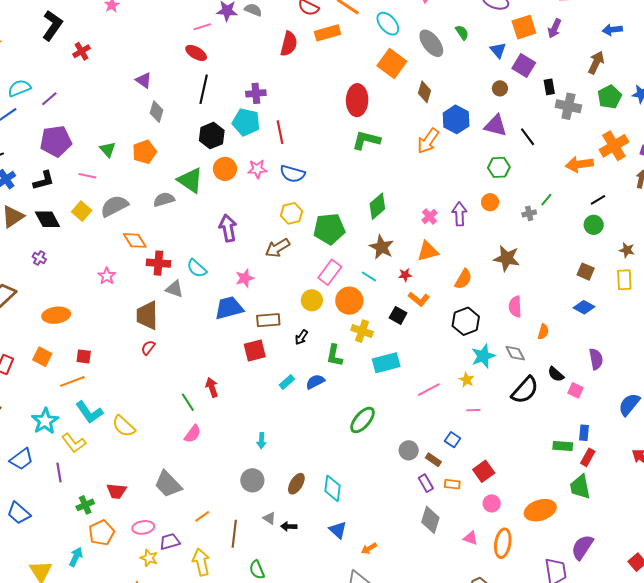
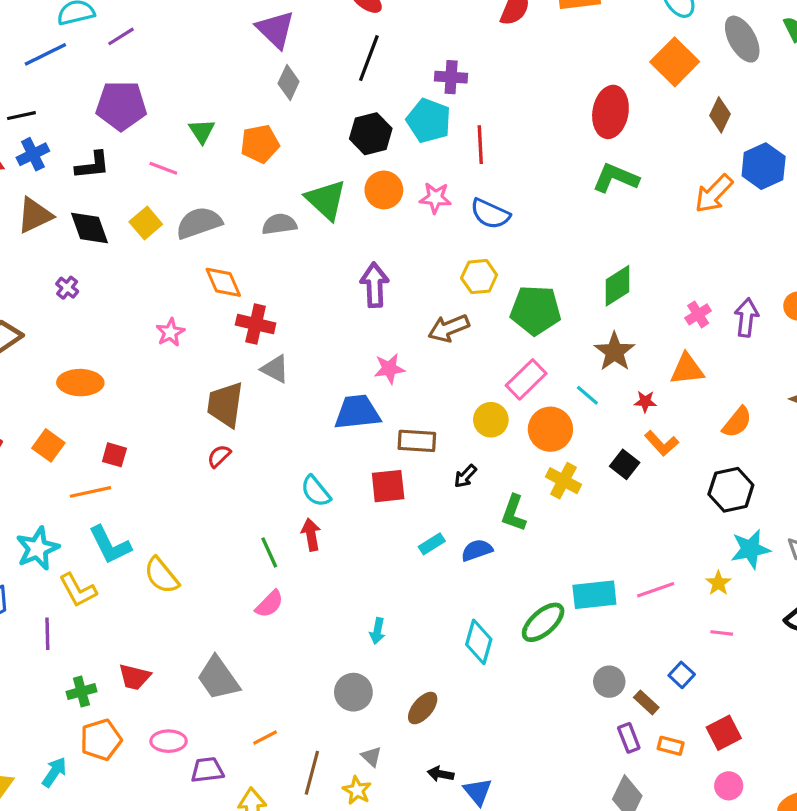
purple triangle: (144, 80) -> (275, 29), size x1.5
cyan semicircle: (197, 268) -> (316, 491), moved
cyan rectangle: (386, 363) -> (594, 595), moved
cyan diamond: (333, 488) -> (479, 642), moved
black arrow: (289, 526) -> (441, 774), moved
yellow star: (149, 558) -> (357, 790), moved

